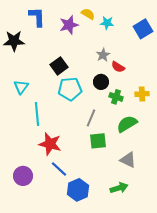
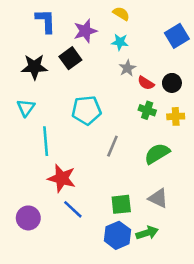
yellow semicircle: (88, 14) -> (121, 14), moved
cyan star: (107, 23) -> (120, 42), moved
black star: (14, 41) -> (34, 67), moved
black square: (59, 66) -> (70, 58), moved
black circle: (101, 82) -> (172, 83), moved
green cross: (116, 97) -> (147, 110), moved
green square: (98, 141) -> (121, 204), moved
blue hexagon: (78, 190) -> (117, 235), moved

